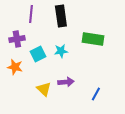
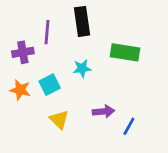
purple line: (31, 14) -> (47, 32), moved
cyan square: (38, 54) -> (50, 85), moved
purple arrow: (66, 82) -> (103, 111), moved

